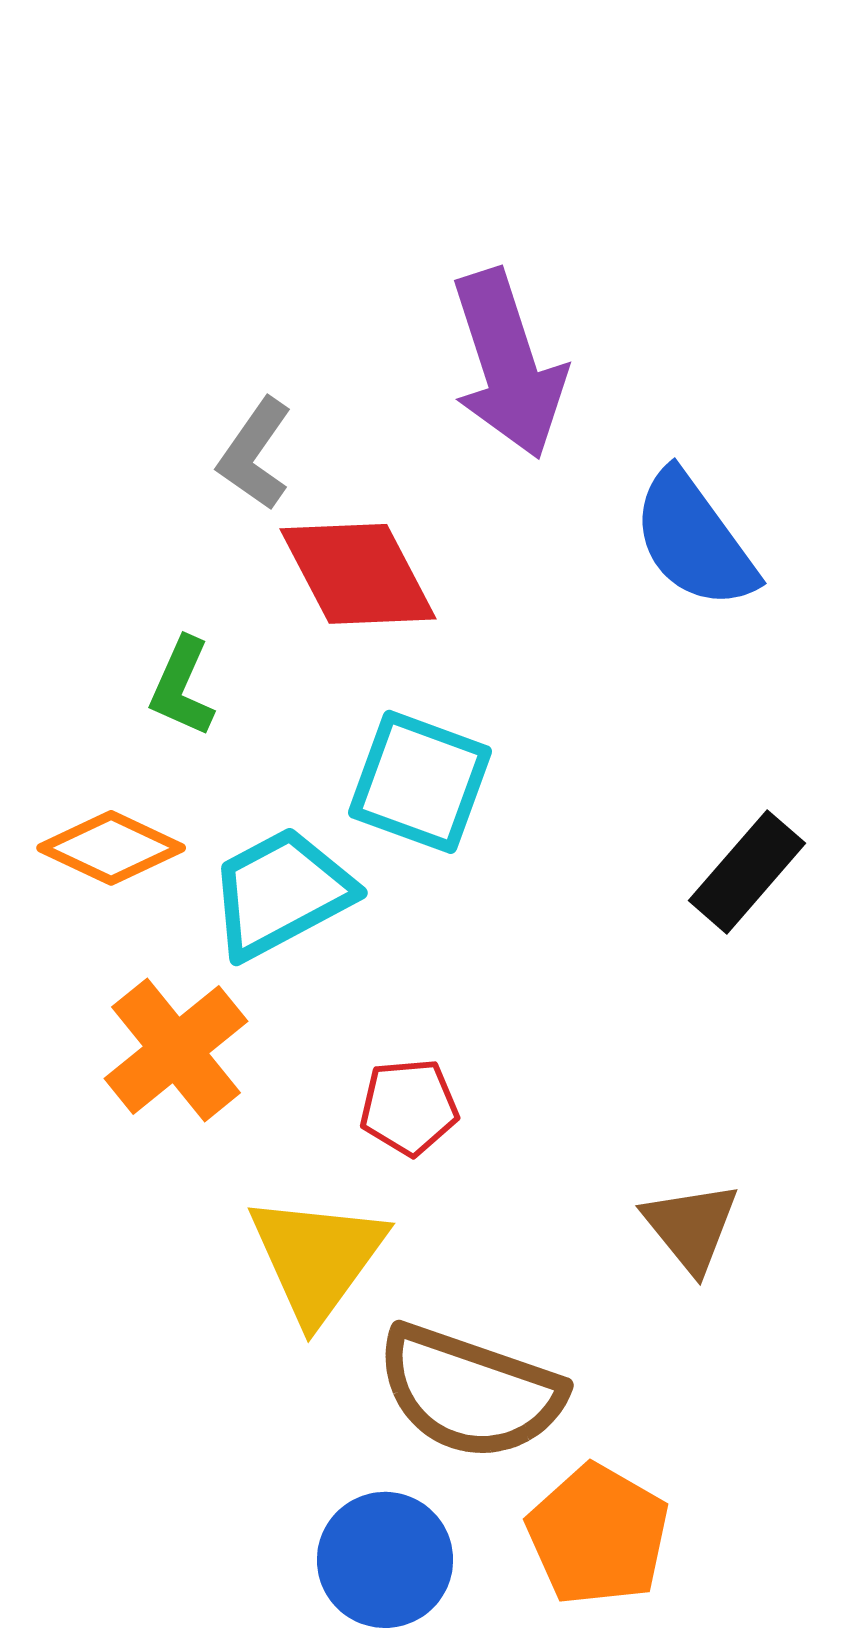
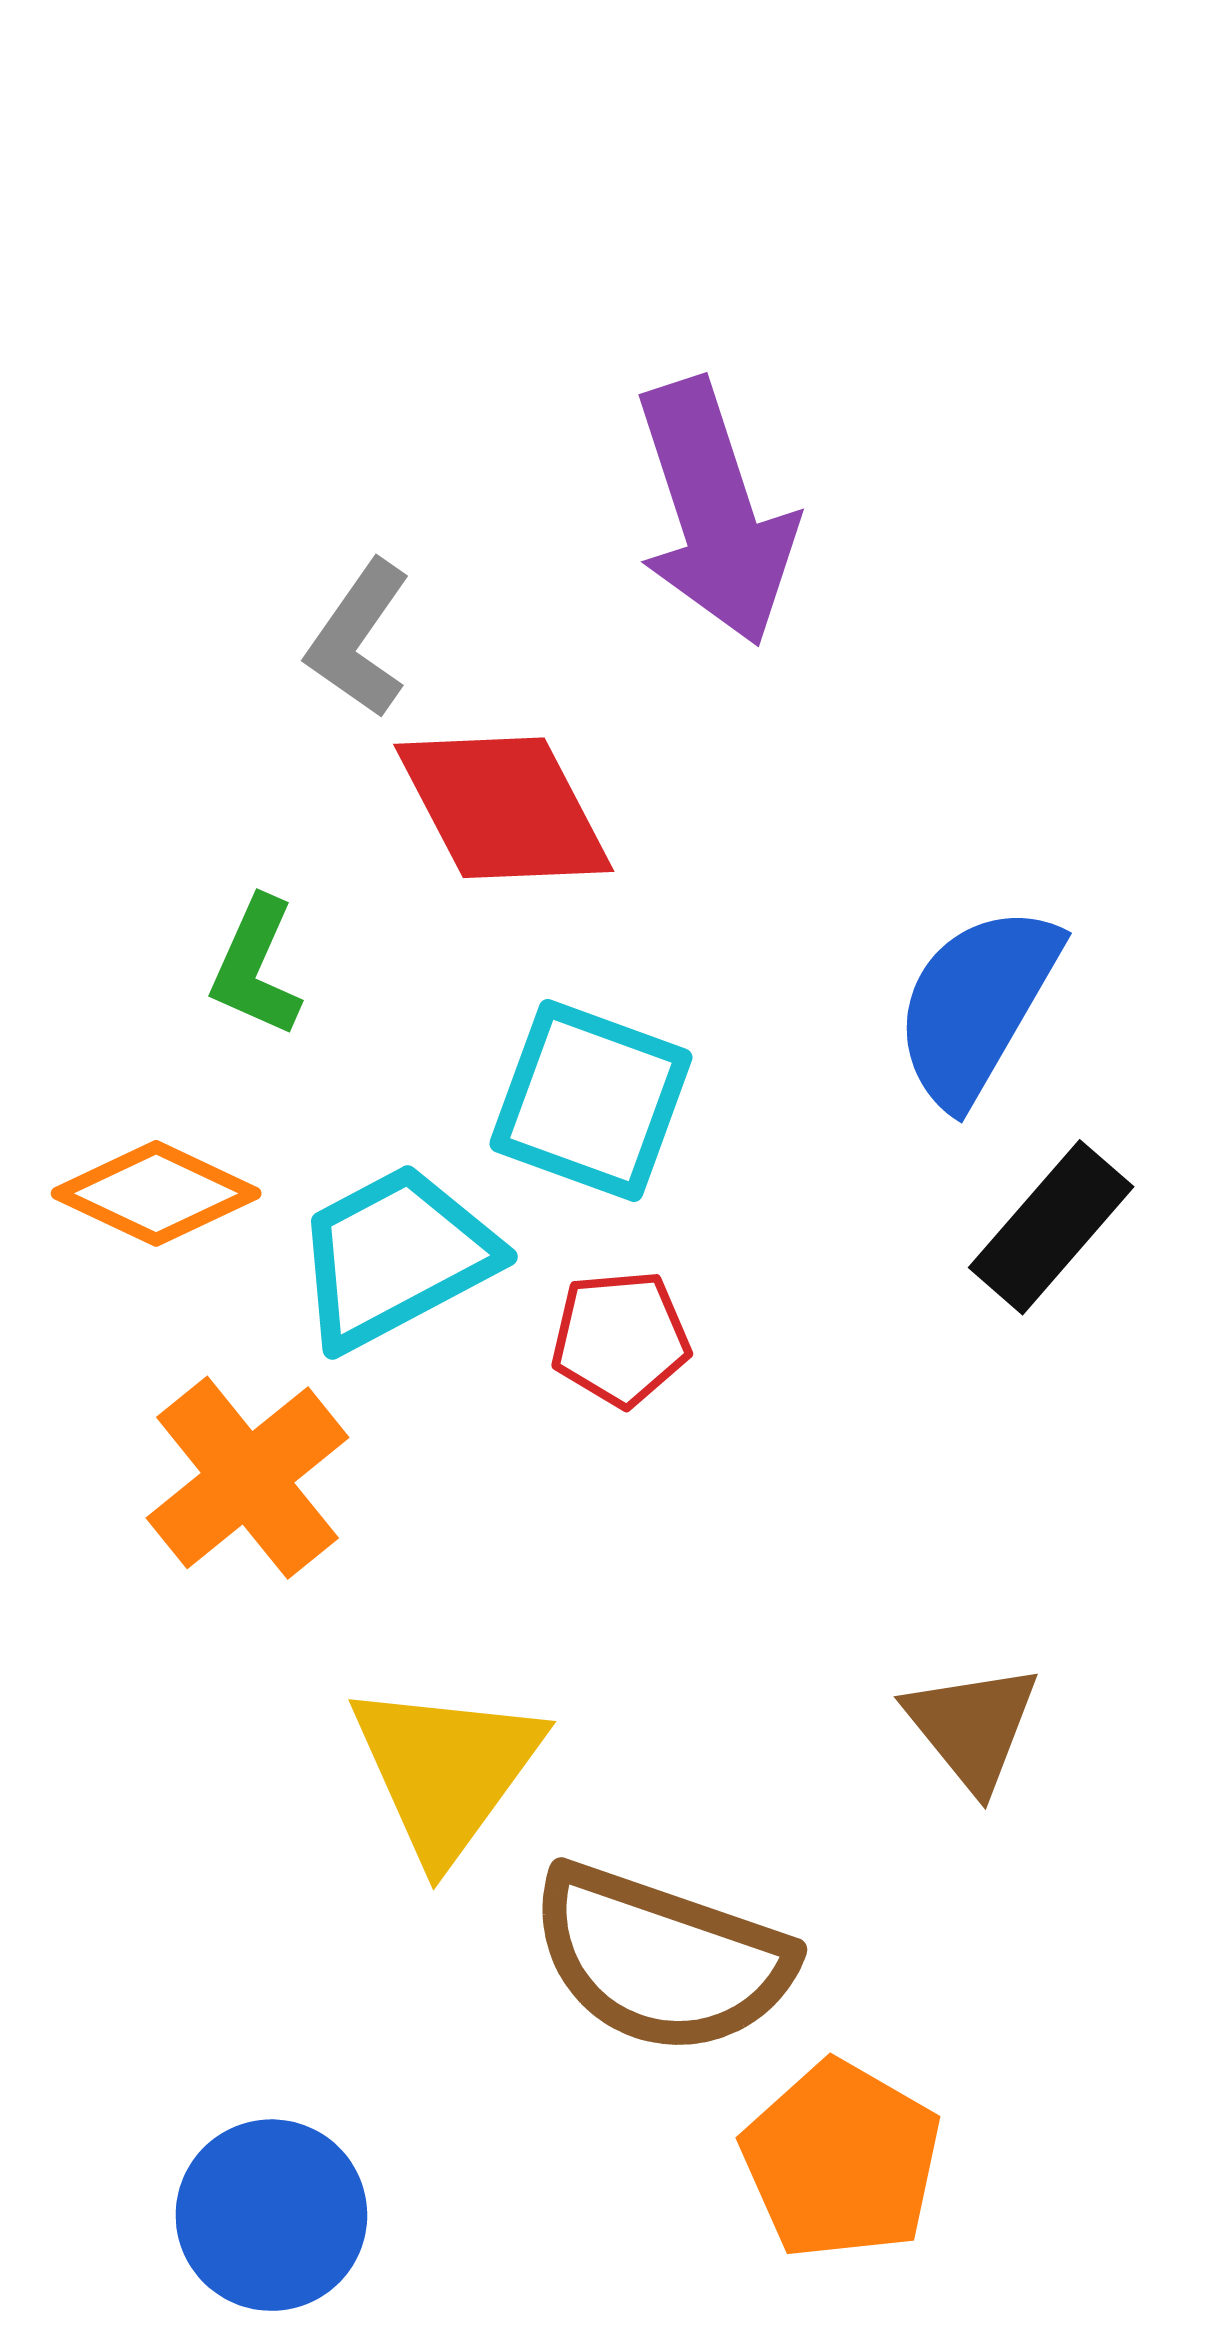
blue semicircle: (694, 540) -> (977, 1005), moved, turned 66
red pentagon: (409, 1107) -> (620, 1338), moved
blue circle: (385, 1560) -> (271, 2215), moved

